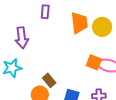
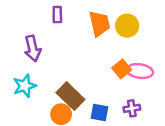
orange square: (94, 62) -> (122, 69), turned 35
brown rectangle: (49, 80) -> (70, 96), size x1.6

